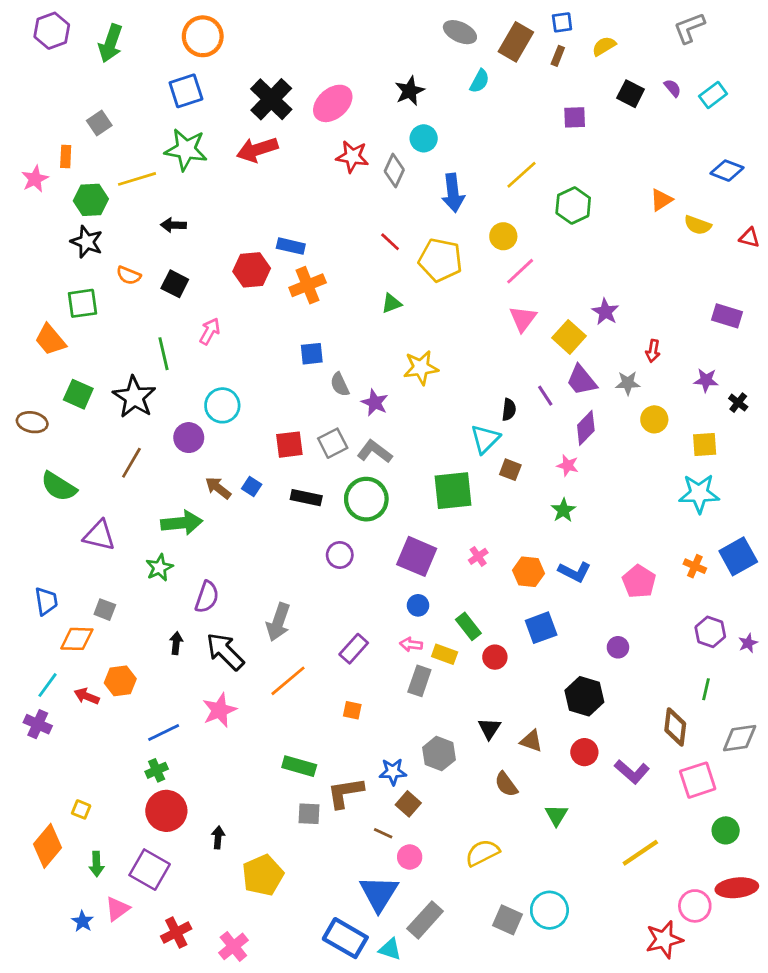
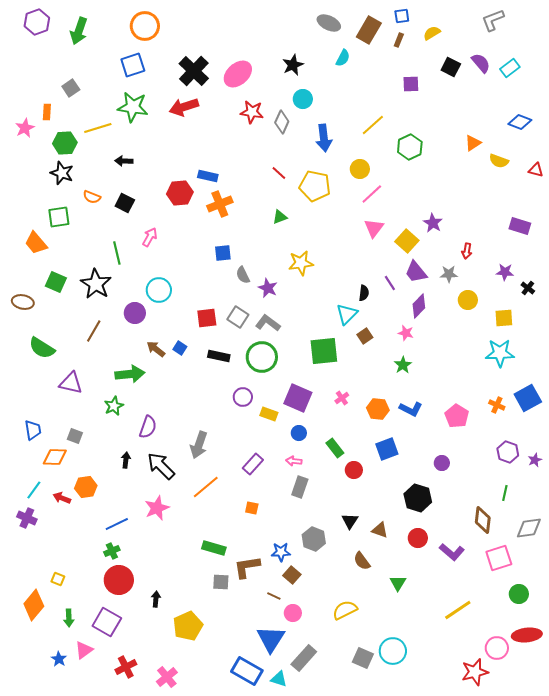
purple semicircle: (672, 88) -> (481, 63), size x1.5
gray square: (333, 443) -> (238, 317), turned -30
brown square: (510, 470) -> (365, 336), turned 35
yellow rectangle: (445, 654) -> (269, 414), moved

